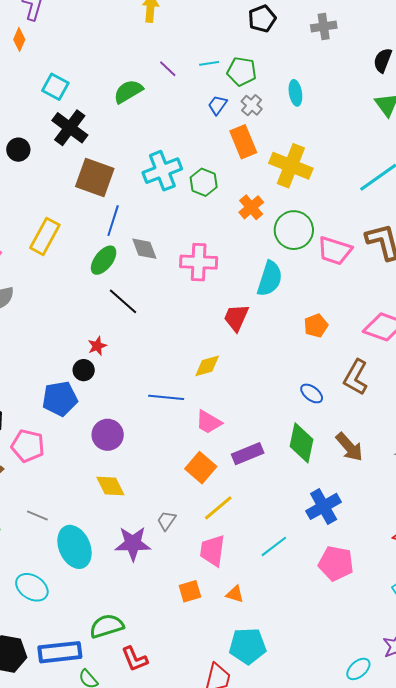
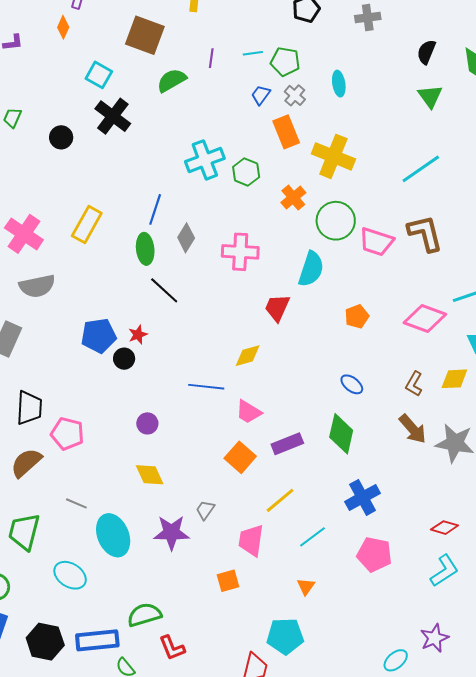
purple line: (168, 69) -> (211, 58), turned 54
brown square: (95, 177) -> (145, 35), moved
gray diamond: (144, 249) -> (186, 238), turned 52
green ellipse: (104, 260) -> (145, 249), turned -44
brown L-shape: (356, 377) -> (414, 384), moved, size x0.7
blue pentagon: (60, 399) -> (99, 336), moved
purple circle: (108, 435) -> (147, 423), size x0.7
brown arrow: (349, 447) -> (413, 429), moved
yellow line: (218, 508) -> (280, 500), moved
orange triangle: (235, 594) -> (306, 587), moved, turned 48

